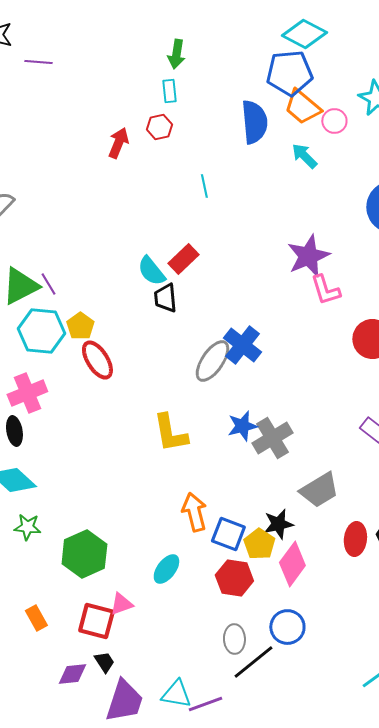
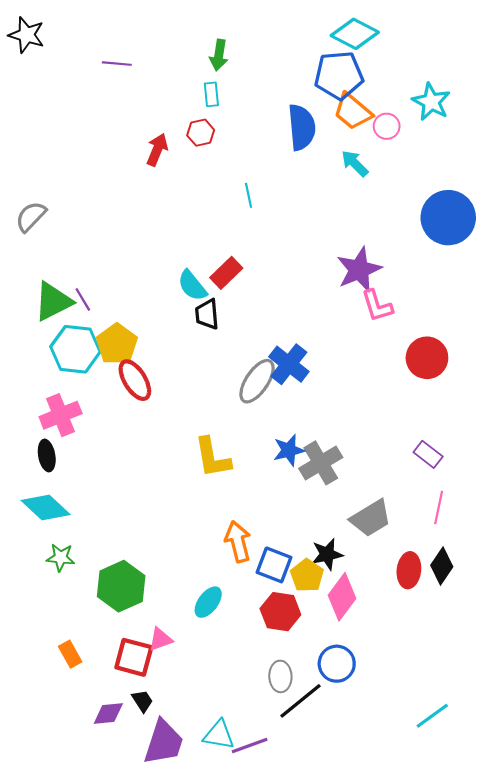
purple line: (38, 62) -> (117, 64), moved
yellow pentagon: (80, 326) -> (117, 344), size x1.4

